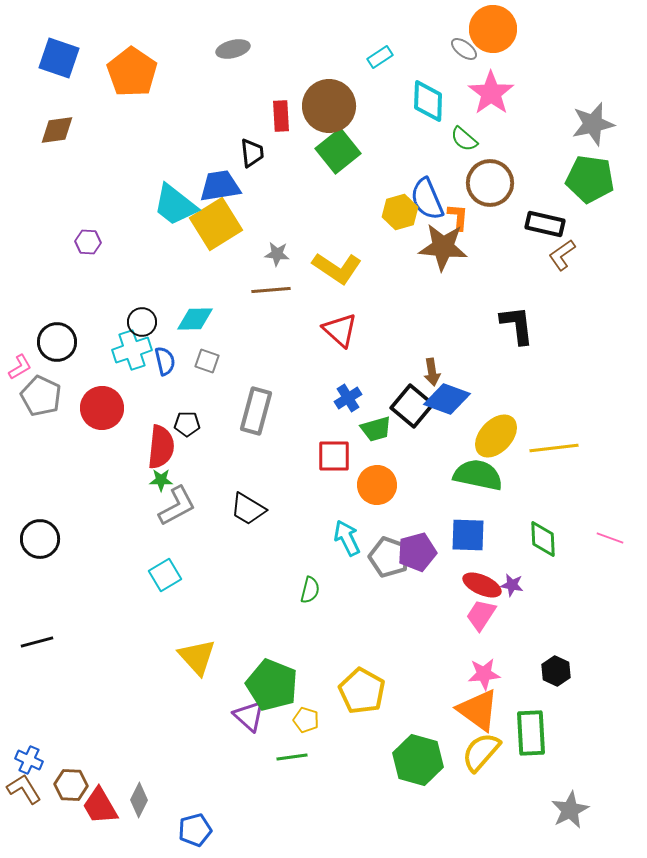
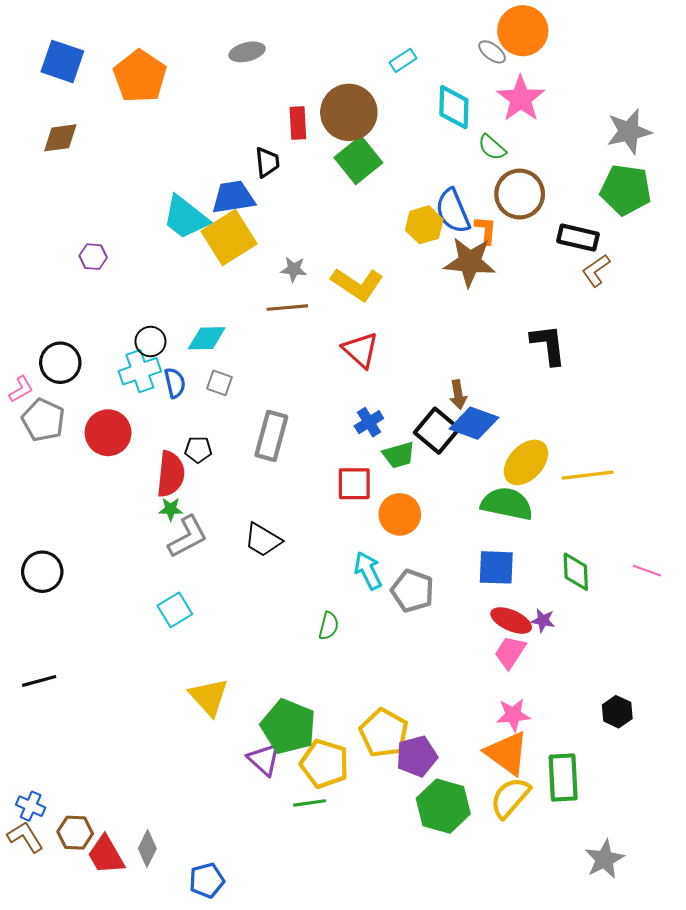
purple pentagon: (417, 552) -> (417, 756), moved
black hexagon: (556, 671) -> (617, 712), moved
yellow pentagon: (306, 720) -> (324, 764), size x1.8

